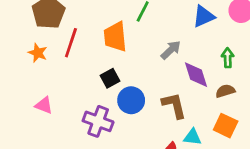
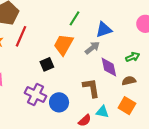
blue triangle: (204, 16) -> (104, 30), moved
orange trapezoid: (115, 37) -> (63, 45), moved, turned 30
green arrow: (228, 58) -> (133, 57), turned 64
blue circle: (131, 100) -> (59, 102), moved

